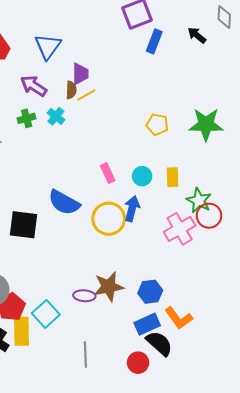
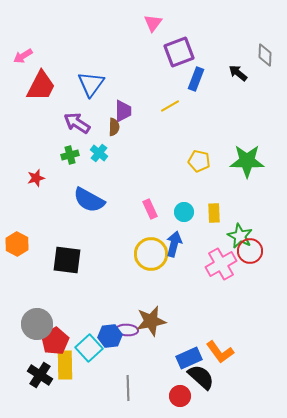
yellow line: (86, 95) -> (170, 106), moved
blue semicircle: (64, 202) -> (89, 200), moved
blue hexagon: (150, 292) -> (110, 336), moved

